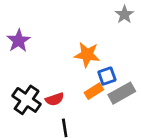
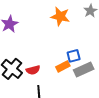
orange star: (87, 55) -> (60, 16), moved

